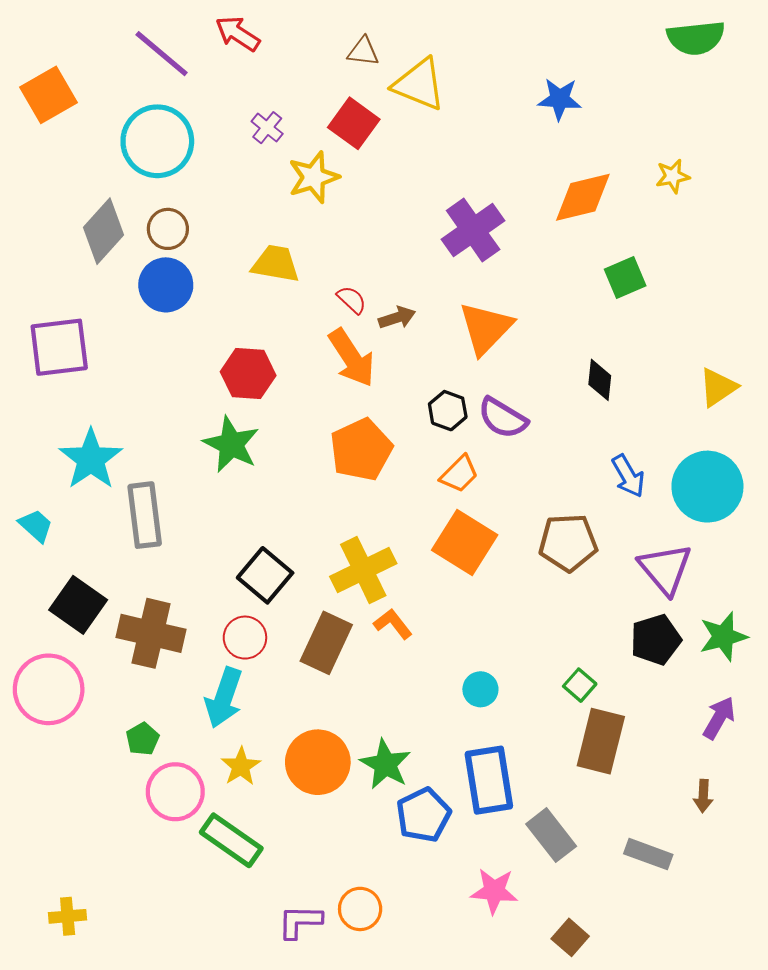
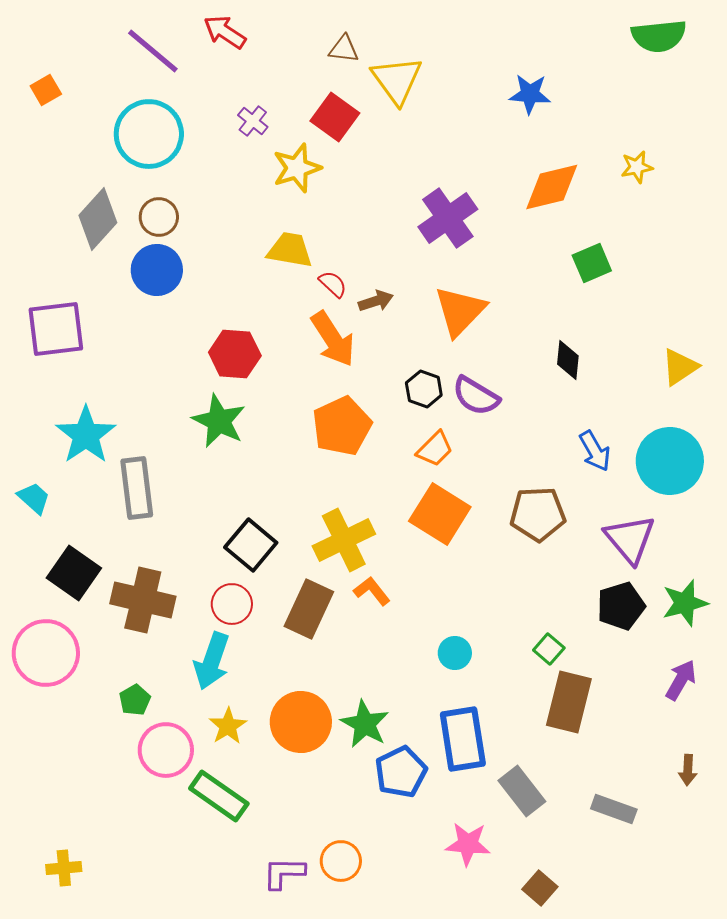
yellow triangle: (419, 84) -> (397, 80), turned 32
orange square: (49, 95) -> (46, 90), size x0.6
yellow trapezoid: (276, 264) -> (290, 250), moved
brown arrow: (703, 796) -> (688, 770), moved

